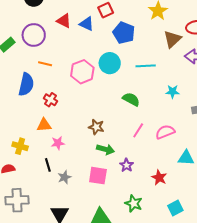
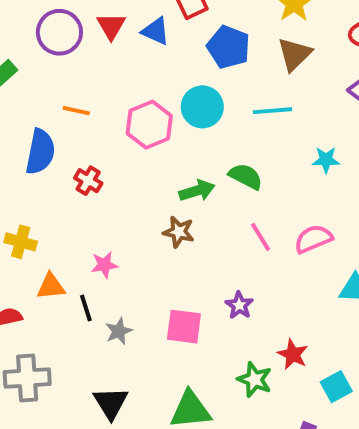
red triangle: (64, 21) -> (111, 26), turned 35
purple circle: (34, 35) -> (59, 32), moved
brown triangle: (172, 39) -> (294, 54), moved
orange triangle: (44, 125) -> (51, 286), moved
pink line: (138, 130) -> (261, 237), turned -63
yellow cross: (20, 146) -> (21, 242), moved
green arrow: (105, 149) -> (197, 191), moved, turned -30
red star: (159, 178) -> (293, 354), moved

